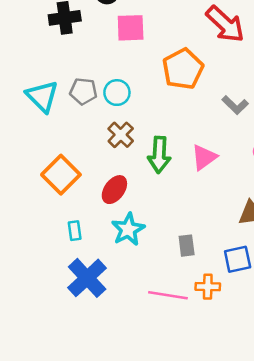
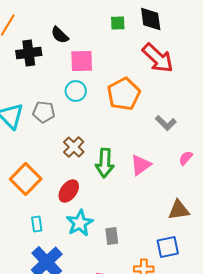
cyan circle: (117, 93) -> (76, 91), moved
gray rectangle: (187, 246) -> (112, 236), moved

